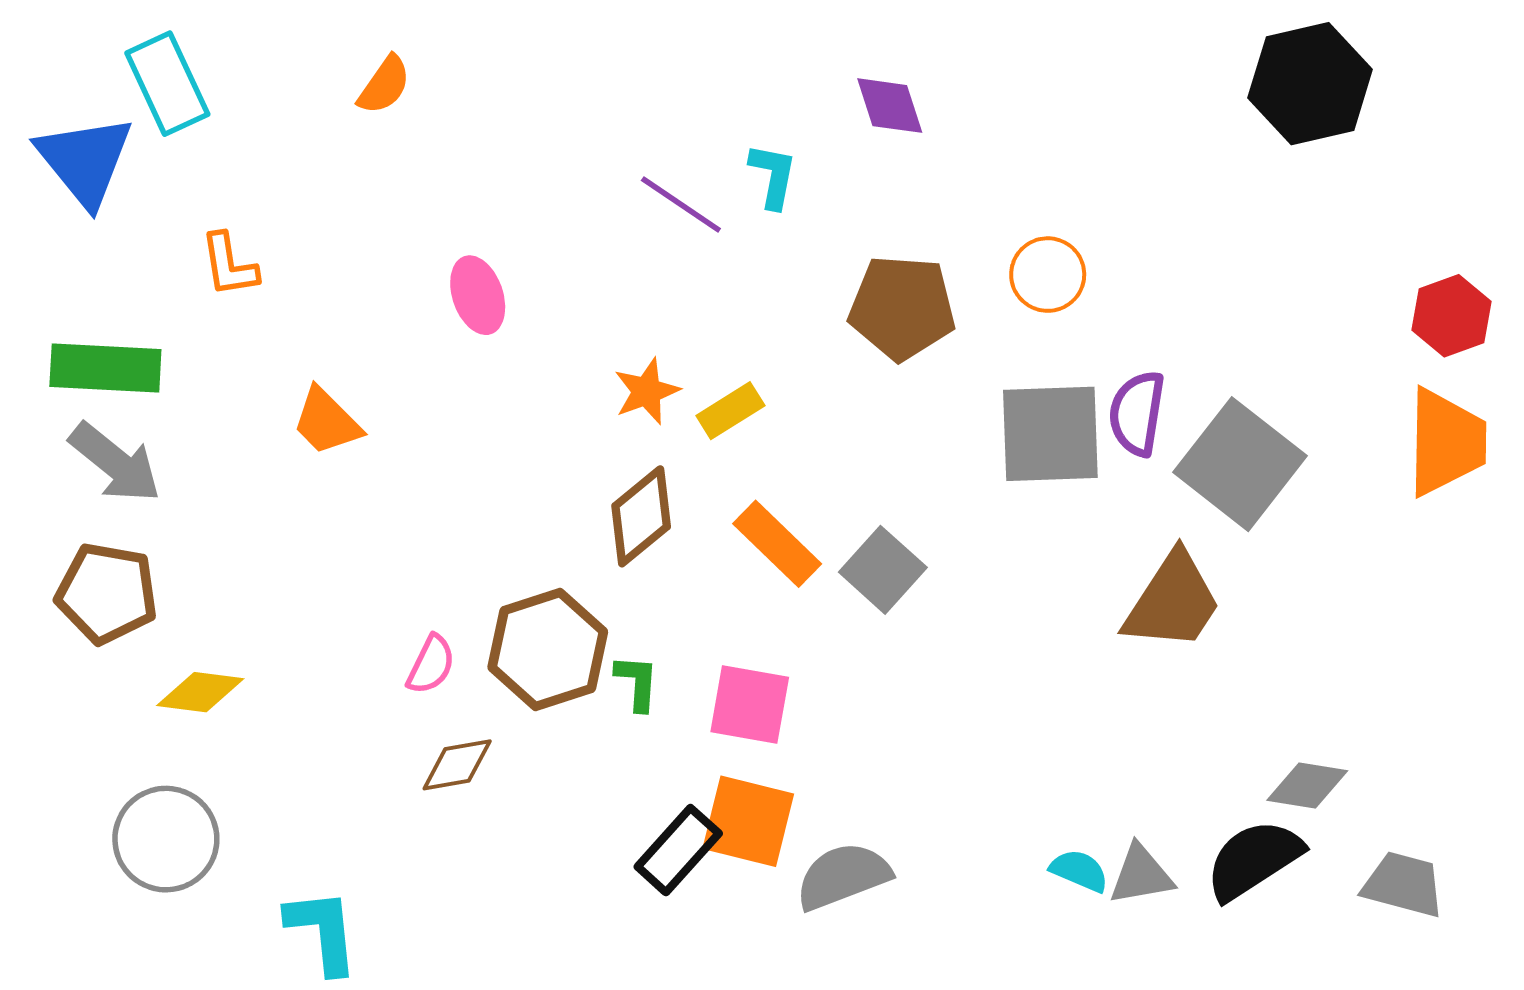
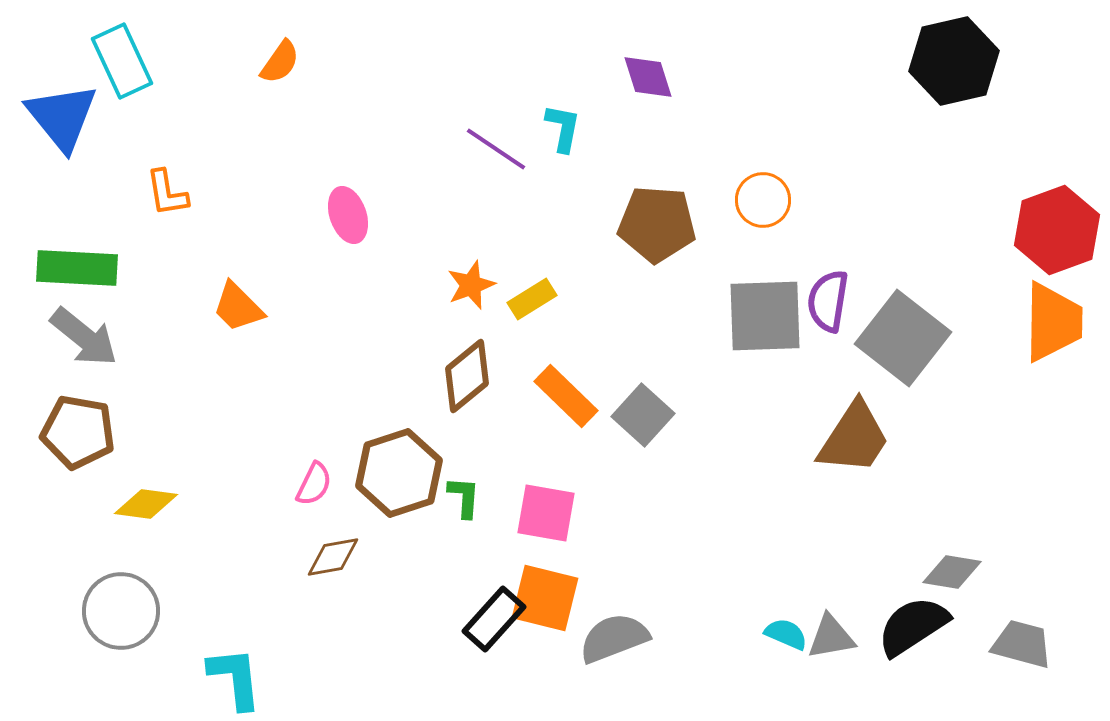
red hexagon: (1451, 316) -> (1057, 230), size x1.5

